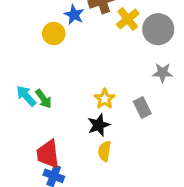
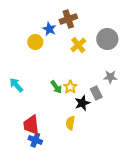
yellow cross: (128, 19) -> (78, 45), moved
gray star: (163, 73) -> (110, 77), moved
green arrow: (44, 99) -> (56, 87), moved
black star: (99, 125) -> (82, 103), moved

